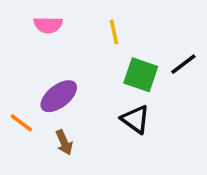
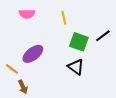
brown arrow: (64, 142) -> (23, 87), moved

